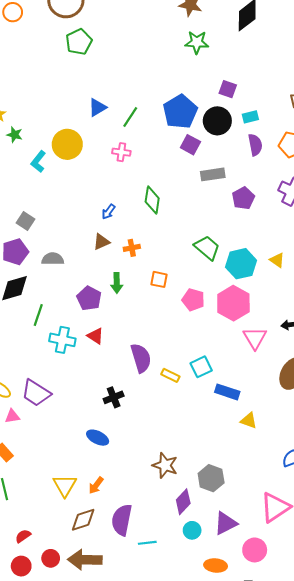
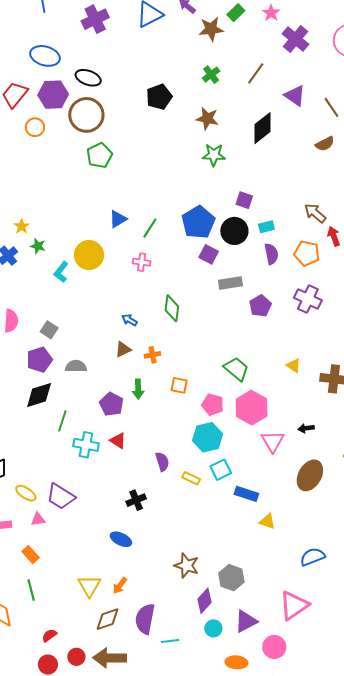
blue arrow: (108, 212) -> (130, 320), turned 84
green trapezoid: (207, 248) -> (236, 369), moved
cyan hexagon: (241, 264) -> (208, 437), moved
purple semicircle: (141, 358) -> (162, 462), size x0.7

